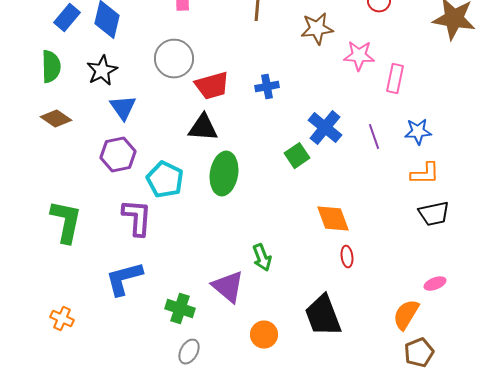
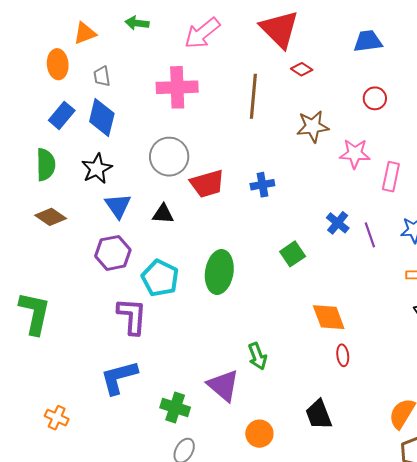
black triangle: (203, 128) -> (163, 214), moved, size x0.7
blue cross: (325, 128) -> (338, 223), moved, size x0.7
green L-shape: (66, 222) -> (35, 313), moved
black trapezoid: (323, 316) -> (319, 415), size x0.7

